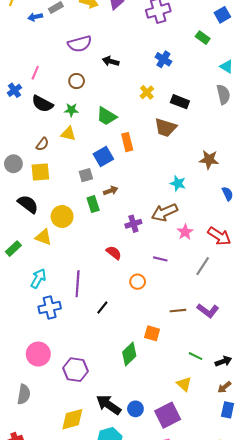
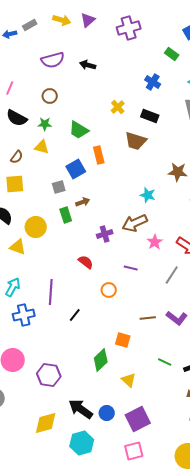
blue cross: (163, 59) -> (153, 82), moved
black arrow: (111, 61) -> (88, 65), moved
yellow triangle: (184, 384) -> (129, 380), moved

